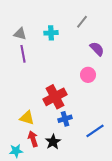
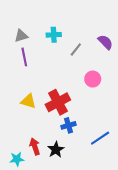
gray line: (82, 22) -> (76, 50), moved
gray triangle: (20, 34) -> (21, 36), turned -32
purple semicircle: (97, 49) -> (105, 42), moved
yellow triangle: (27, 118) -> (28, 101), moved

